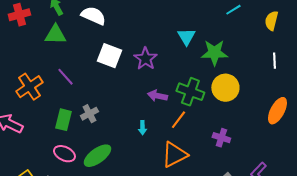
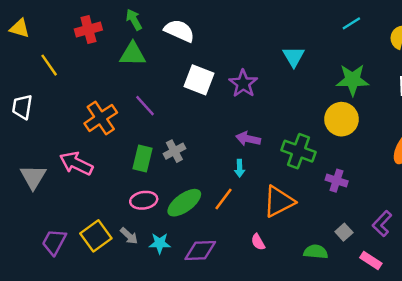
green star: (214, 53) -> (353, 80), moved
green cross: (190, 92) -> (298, 151), moved
purple arrow: (157, 96) -> (248, 139), moved
orange line: (178, 120) -> (224, 199), moved
pink ellipse: (64, 154) -> (144, 200), turned -35

